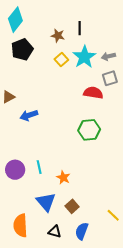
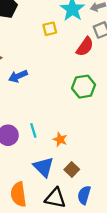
yellow square: (61, 60) -> (50, 29), moved, turned 32
red semicircle: (93, 93) -> (85, 47), turned 120
black triangle: (55, 232) -> (55, 198), size x1.5

